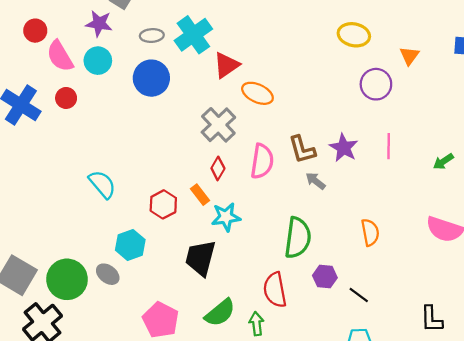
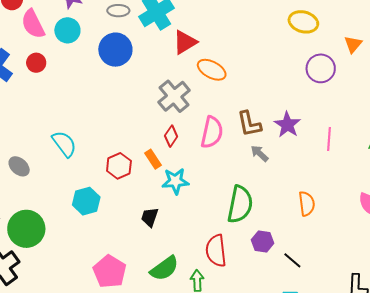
pink line: (389, 146) -> (329, 139), moved
black trapezoid: (200, 258) -> (150, 217), size x0.6
gray ellipse: (108, 274) -> (19, 166), moved

